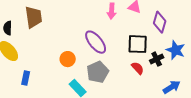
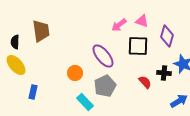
pink arrow: (112, 11) -> (119, 25), turned 49
black square: (138, 44) -> (138, 46), moved
black cross: (157, 59) -> (164, 73), turned 32

